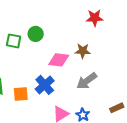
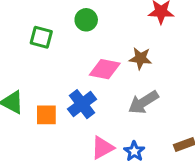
green circle: (36, 34) -> (86, 20), moved

